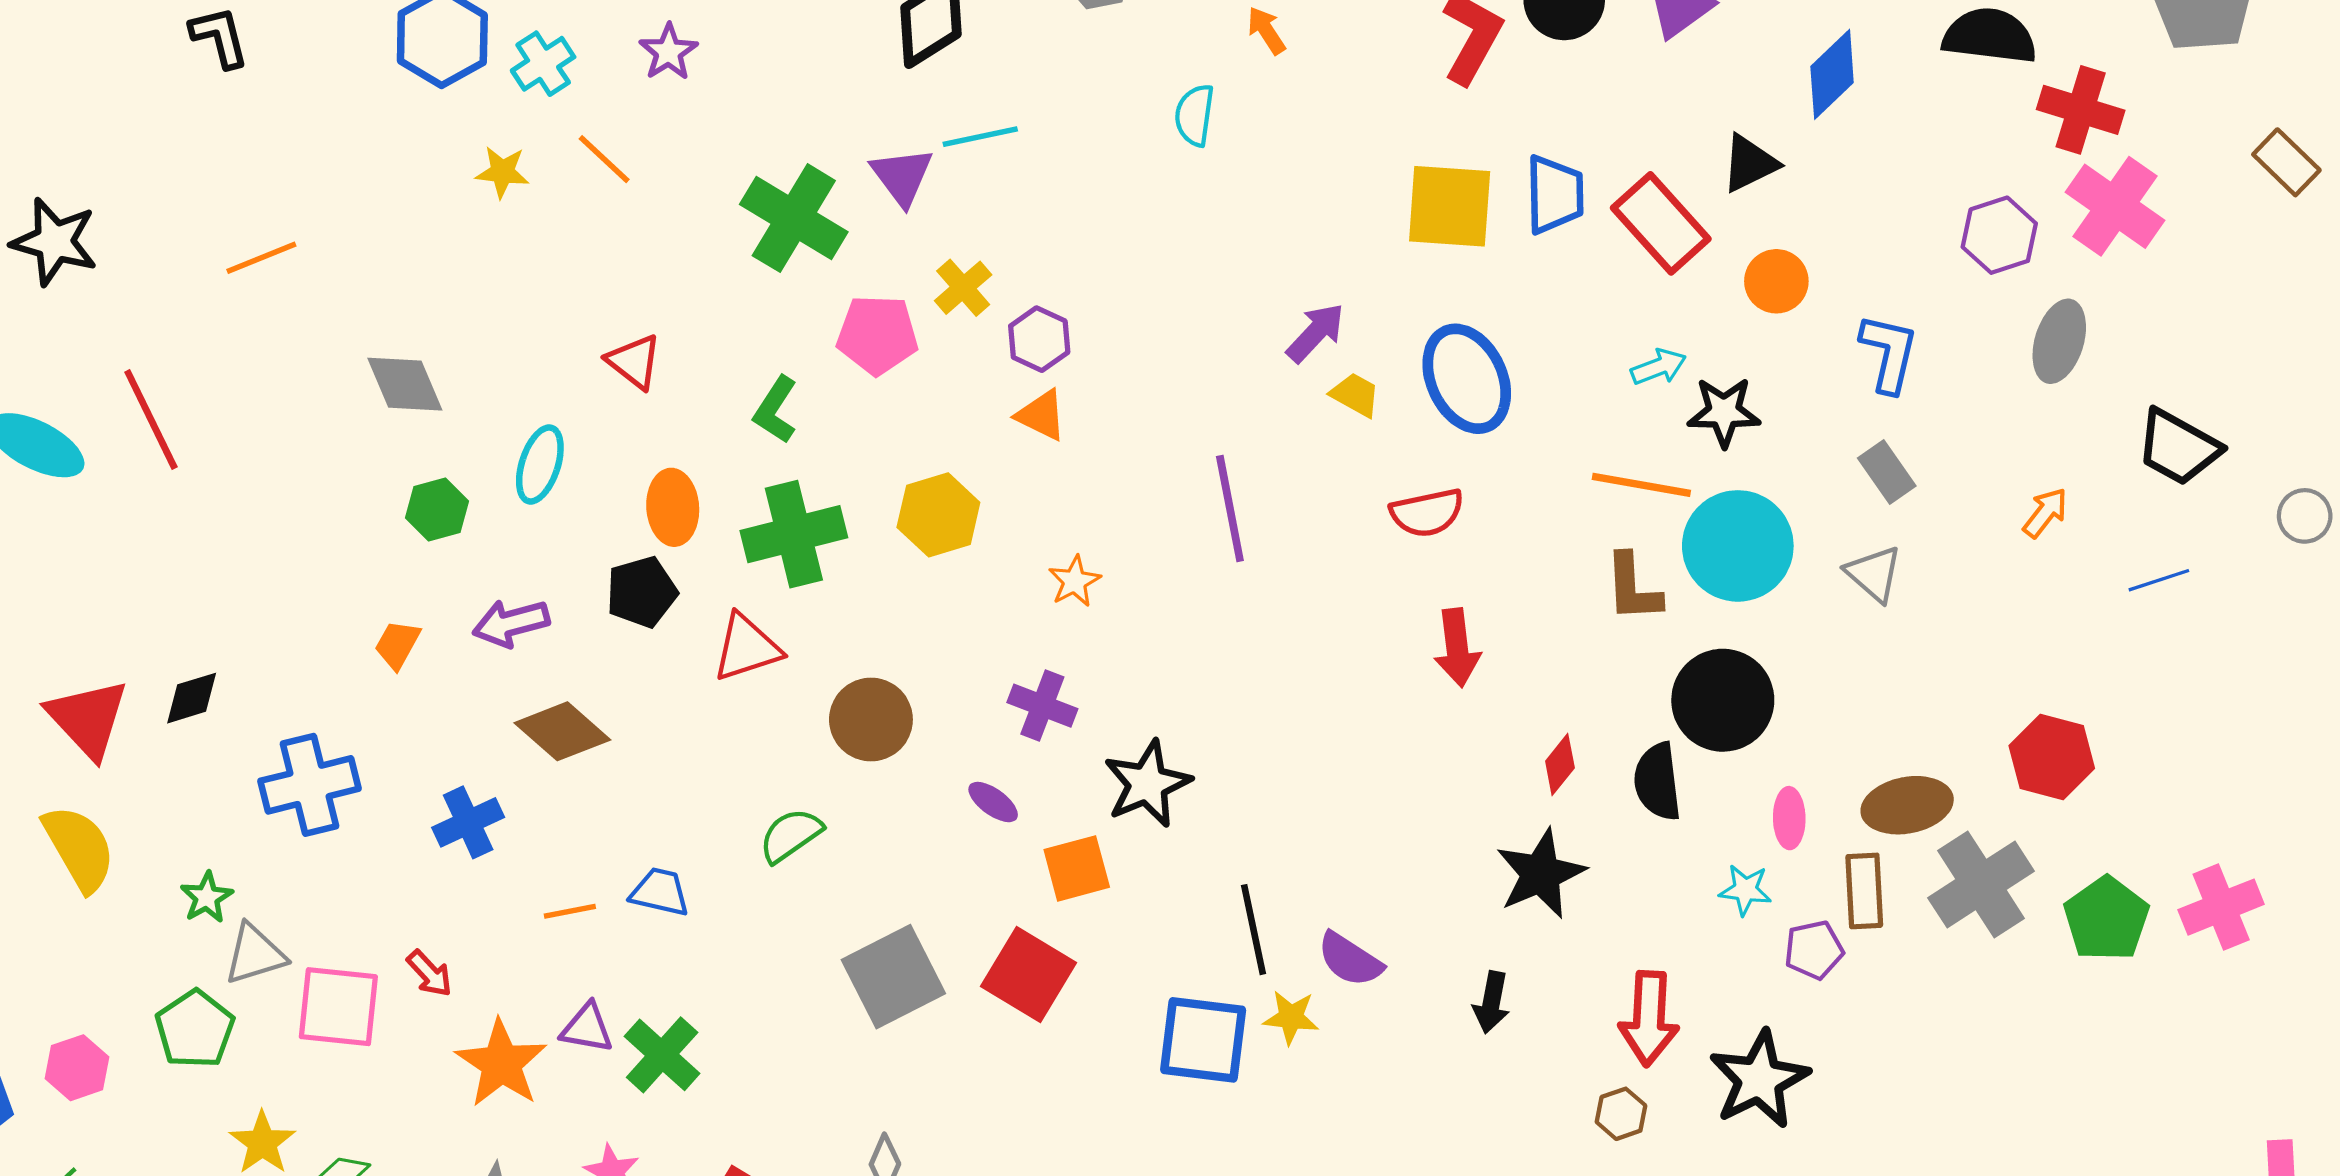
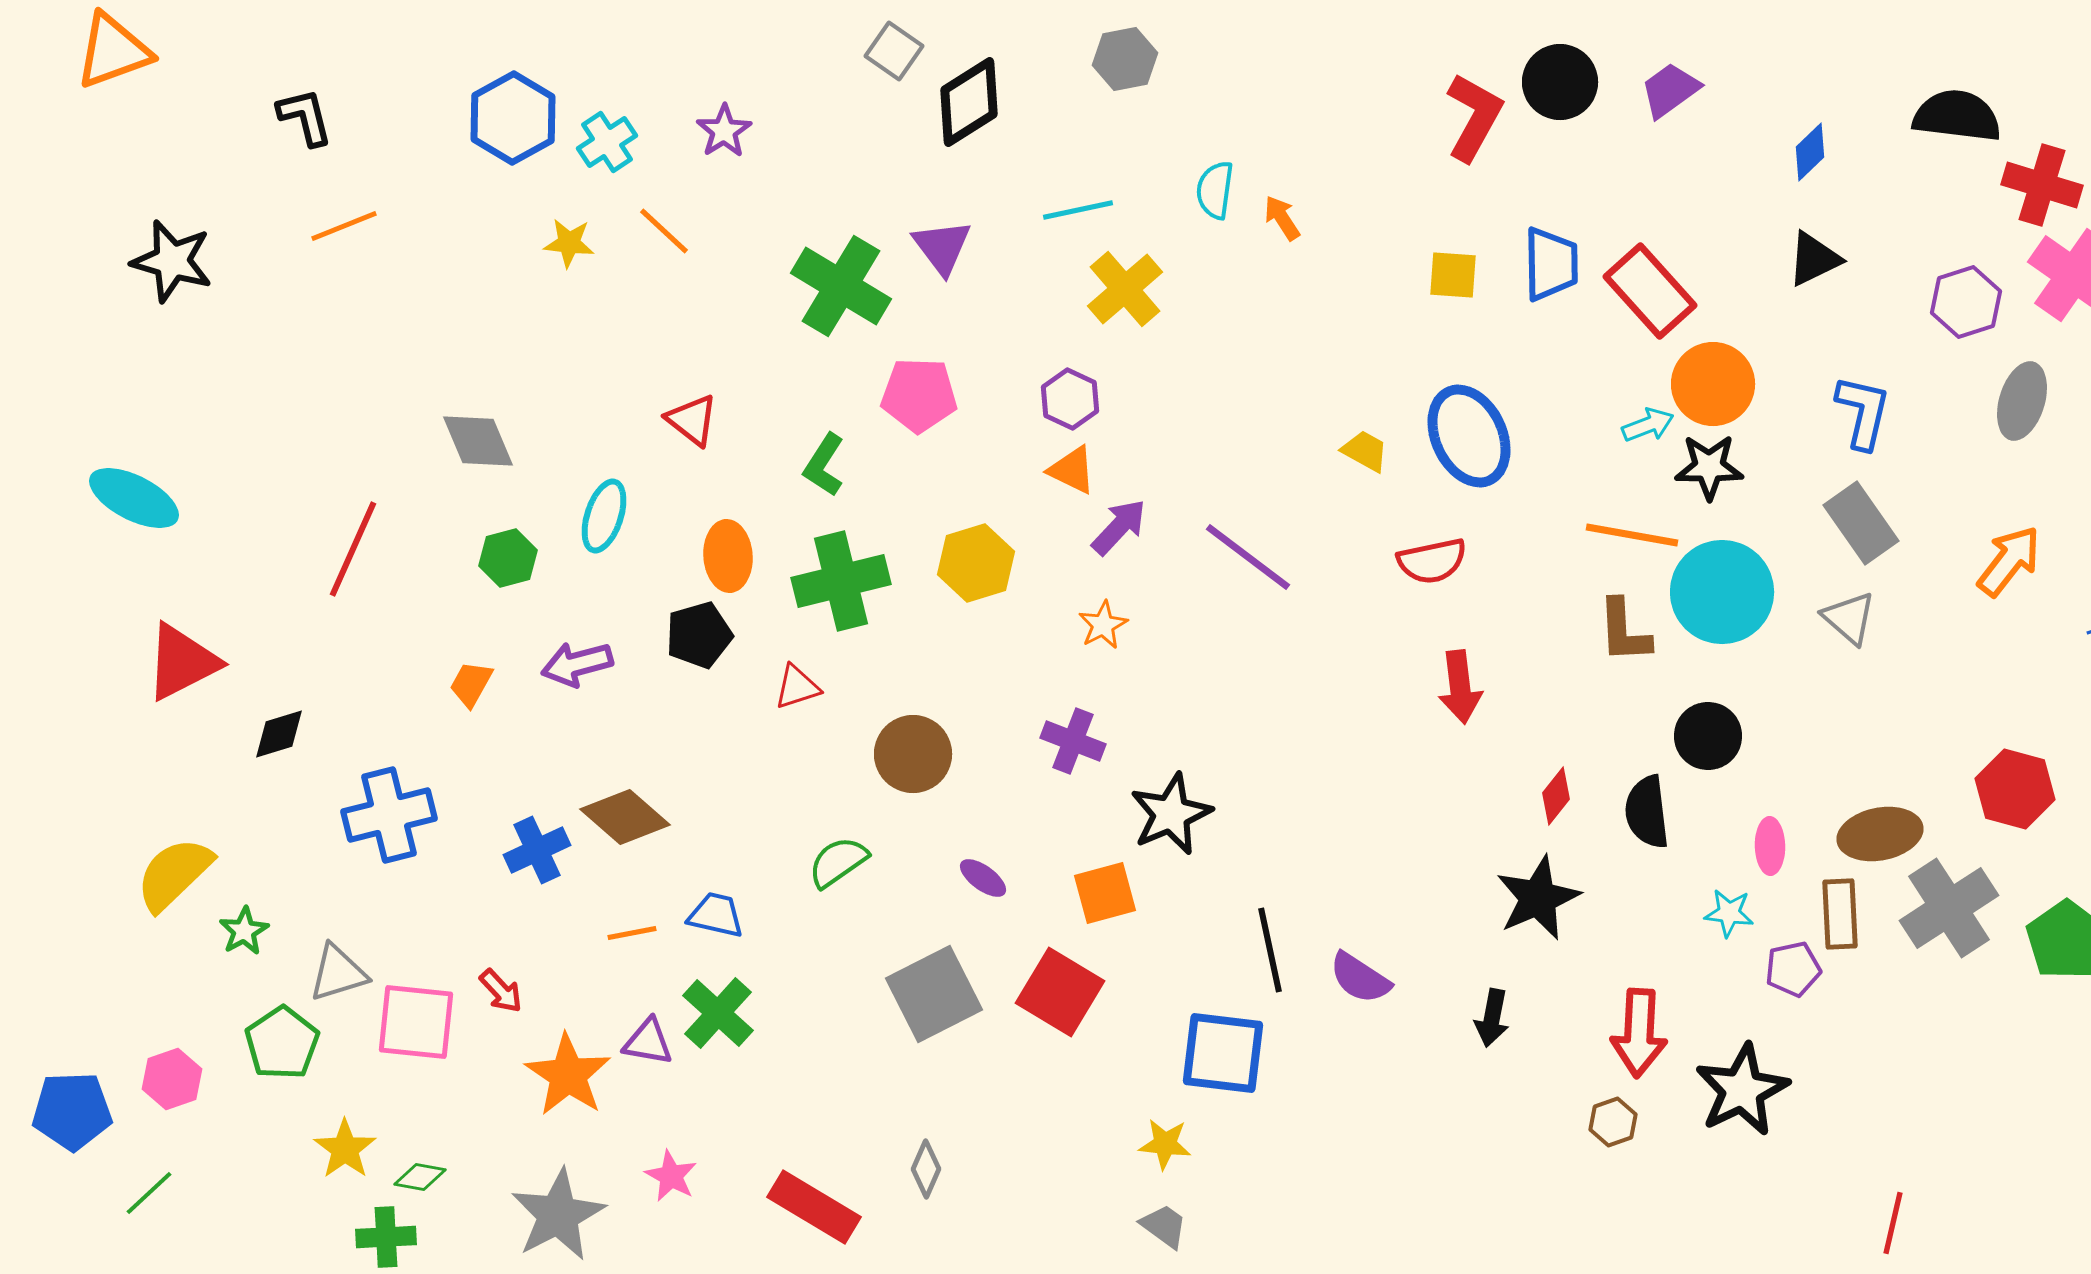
orange arrow: (1266, 31) -> (1282, 218), moved
blue diamond: (1832, 74) -> (1810, 152), size x0.7
cyan line: (980, 137) -> (1078, 210), moved
black triangle: (1750, 163) -> (1814, 259), moved
yellow square: (1450, 206) -> (1453, 275), size x0.6
black star: (54, 242) -> (172, 261), moved
orange line: (261, 258) -> (344, 226), moved
orange circle: (1776, 281) -> (1713, 384), moved, size x1.4
yellow cross: (963, 288) -> (1125, 289), moved, size x1.4
purple arrow: (1316, 333) -> (1119, 527), moved
red line: (151, 419) -> (353, 549), moved, turned 50
gray rectangle: (1887, 472) -> (1861, 523), size x1.4
purple line: (1230, 508) -> (1248, 557), turned -42
orange arrow: (2045, 513) -> (2009, 561), size x1.5
red triangle: (747, 648) -> (797, 687), size x0.7
black circle: (1723, 700) -> (1708, 736), size x0.7
red triangle: (88, 718) -> (182, 662), moved, turned 46
brown diamond: (562, 731) -> (625, 817), moved
purple ellipse: (993, 802) -> (983, 878), moved
yellow semicircle: (79, 848) -> (174, 874), turned -104
green star: (207, 897) -> (244, 931), moved
yellow star: (1291, 1017) -> (1165, 1144), moved
green cross: (662, 1055) -> (718, 1013), moved

